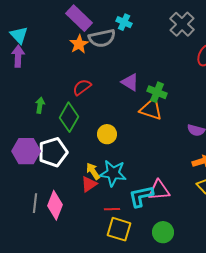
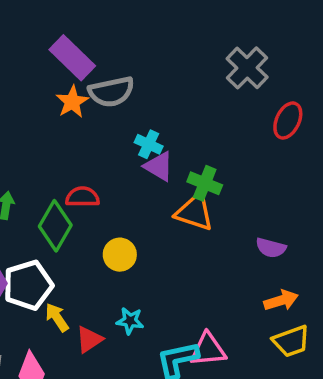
cyan cross: (124, 22) -> (149, 144), moved
red semicircle: (82, 87) -> (82, 197), moved, turned 36
yellow arrow: (93, 171) -> (57, 317), moved
cyan star: (113, 173) -> (130, 321), size x0.6

